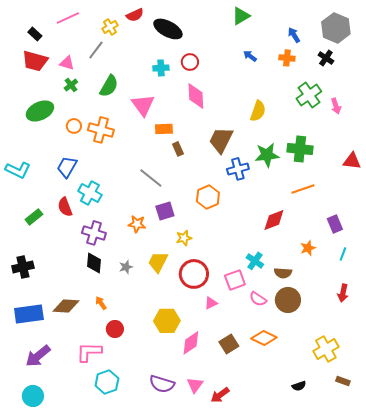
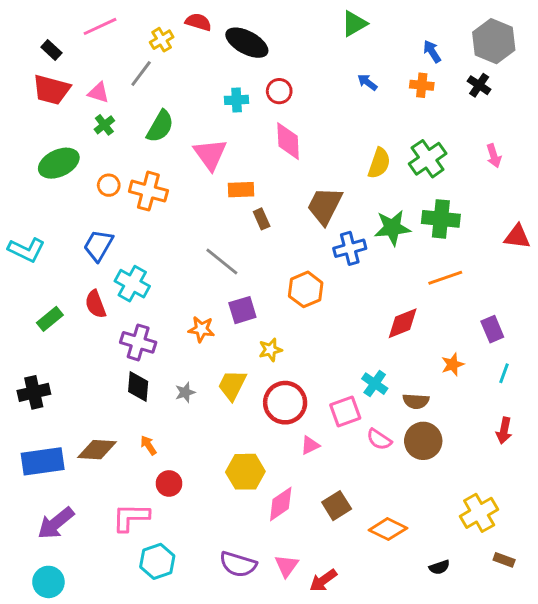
red semicircle: (135, 15) -> (198, 22), turned -138
green cross: (309, 95) -> (428, 159), moved
orange diamond: (264, 338) -> (388, 529), moved

